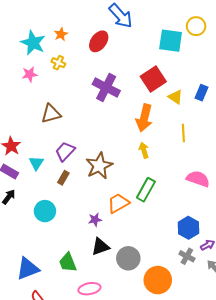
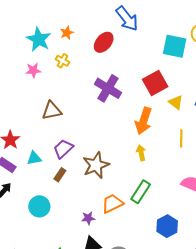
cyan triangle: (36, 163) -> (34, 158), turned 42
blue hexagon: (188, 228) -> (167, 226), moved

